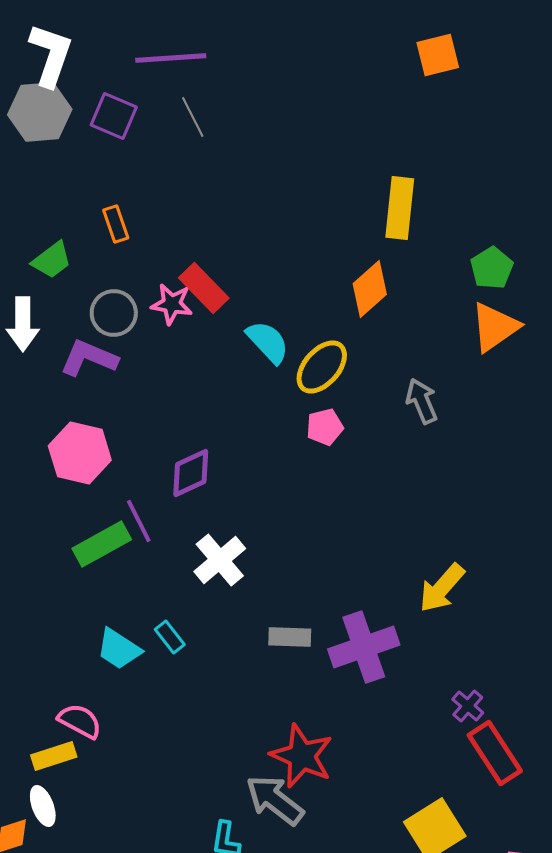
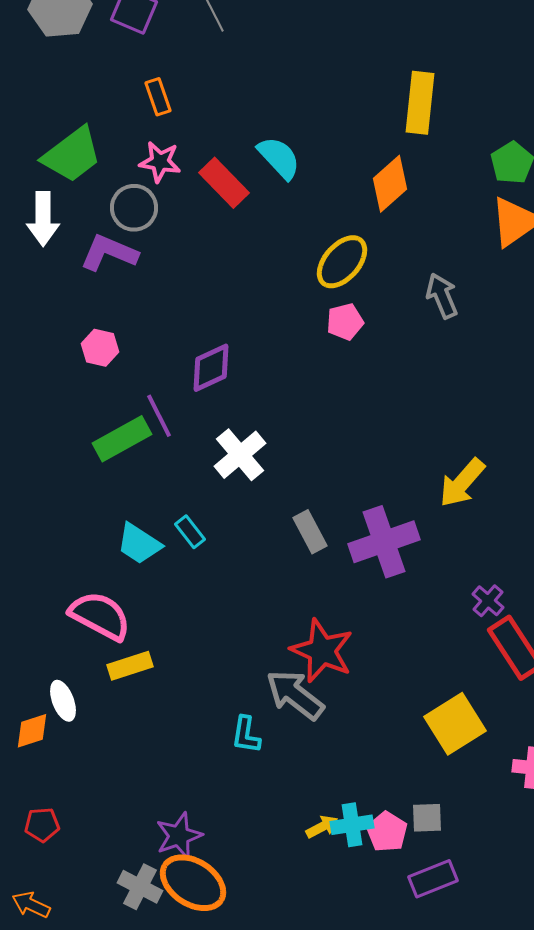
orange rectangle: (116, 224) -> (158, 97), moved
green trapezoid: (52, 260) -> (72, 155), size x1.5
pink star: (172, 304) -> (160, 162), moved
cyan semicircle: (268, 342) -> (279, 158), moved
pink hexagon: (80, 453) -> (100, 348), size x0.6
gray rectangle: (290, 637) -> (310, 532), turned 60
pink semicircle: (80, 721) -> (100, 616), size x1.4
yellow rectangle: (54, 756) -> (130, 666), moved

